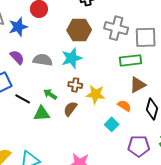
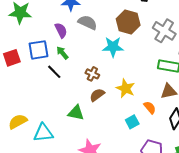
gray semicircle: (43, 60) -> (88, 22), moved
brown cross: (75, 85) -> (92, 74), moved
green arrow: (50, 94) -> (62, 53), moved
green triangle: (42, 114) -> (76, 113), moved

